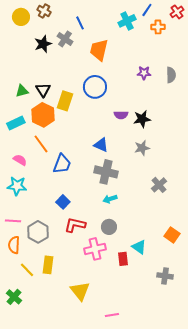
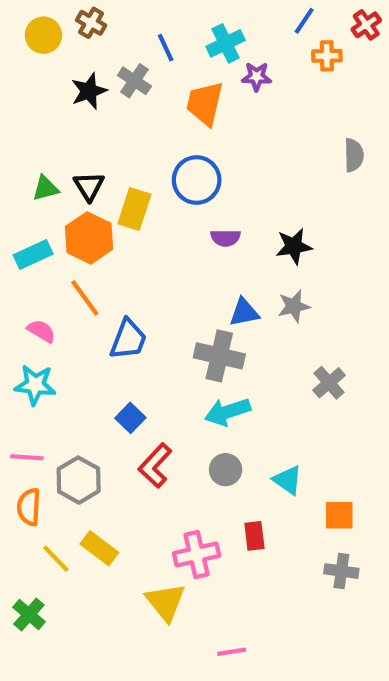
cyan cross: (127, 21) -> (226, 43), moved
purple star: (144, 73) -> (257, 77), moved
purple semicircle: (121, 115) -> (226, 238), moved
blue triangle: (101, 145) -> (244, 312), moved, turned -35
cyan arrow: (110, 199) -> (228, 412), size x1.5
red L-shape: (75, 225) -> (155, 466), turned -60
orange square: (172, 235) -> (339, 515), moved, turned -35
cyan triangle: (139, 247) -> (288, 480), moved
pink cross: (95, 249) -> (197, 554), moved
yellow rectangle: (48, 265) -> (99, 548), turned -60

